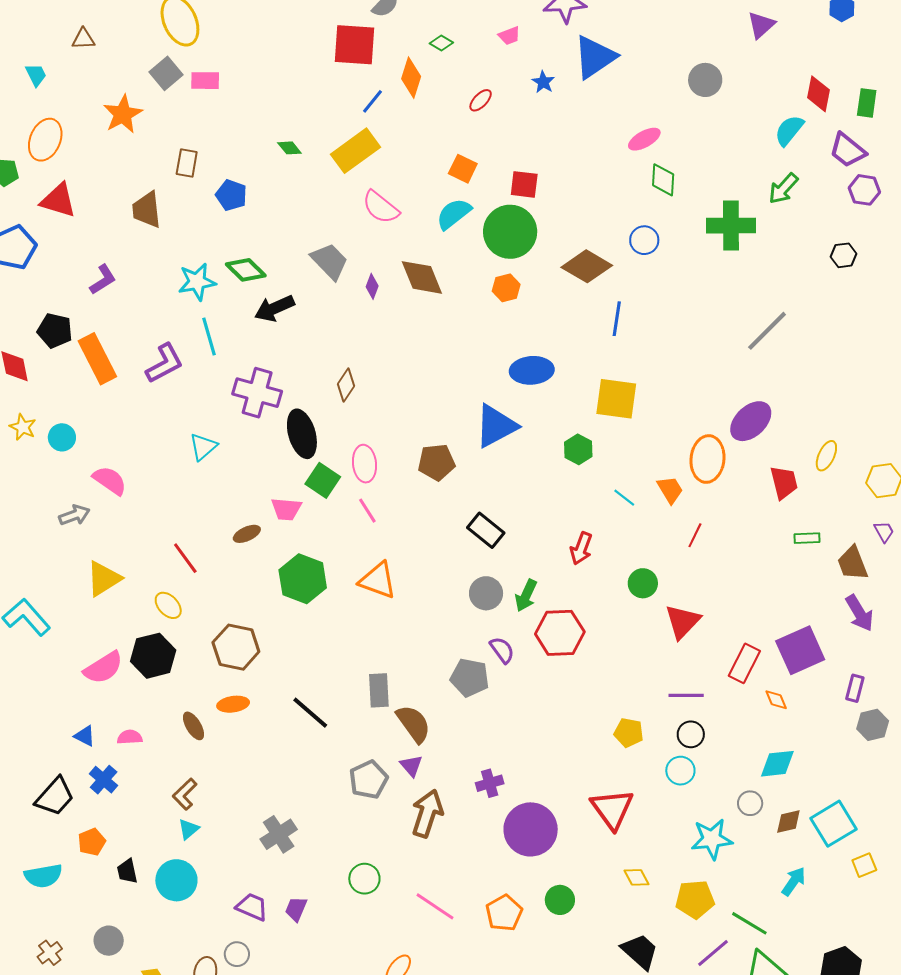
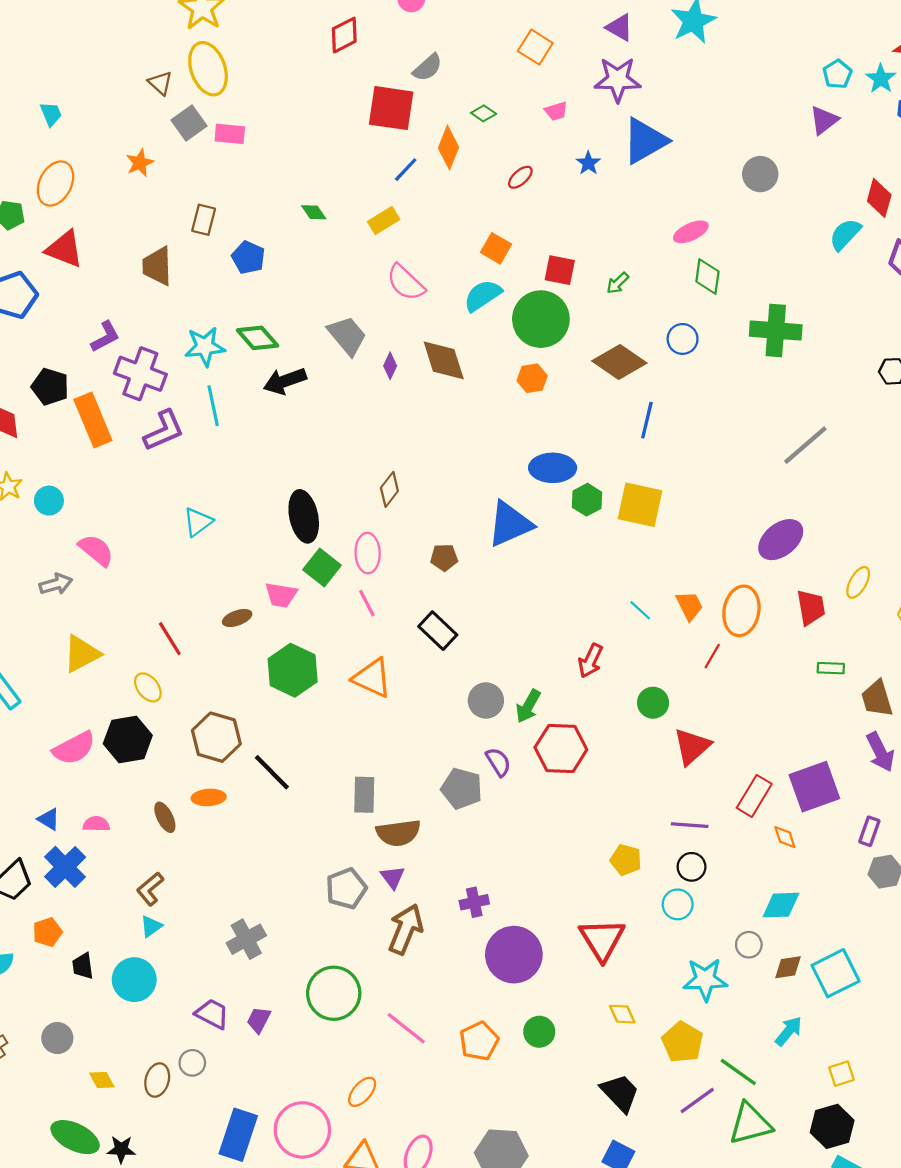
brown triangle: (83, 39) -> (160, 83), moved, turned 40
orange star: (123, 114) -> (140, 163), size x0.7
yellow rectangle: (355, 151) -> (384, 221), size x0.6
green arrow: (783, 188) -> (618, 283), moved, size x0.7
brown diamond: (346, 385) -> (389, 489), moved
purple cross: (257, 393) -> (140, 374), moved
green hexagon: (578, 449) -> (587, 500), moved
orange ellipse: (707, 459) -> (741, 611), moved
brown pentagon: (436, 462) -> (444, 557), size x0.7
black rectangle: (486, 530) -> (438, 631), moved
black line: (310, 713) -> (272, 772), moved
brown semicircle: (413, 724) -> (398, 833), turned 114
blue cross: (104, 780) -> (65, 867), size x1.4
yellow square: (864, 865) -> (842, 1074), moved
green circle: (364, 879) -> (334, 993), size x1.6
yellow pentagon: (695, 899) -> (682, 1042), turned 30

